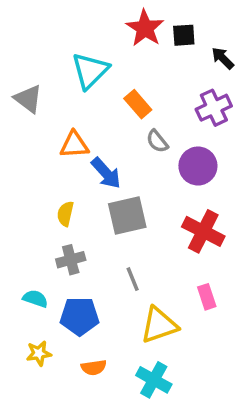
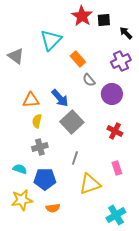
orange triangle: (74, 145) -> (31, 100), moved
gray square: (127, 215) -> (72, 122), turned -30
red cross: (203, 231) -> (115, 131), size x0.7
gray line: (133, 279) -> (75, 158), turned 40
yellow star: (39, 353) -> (22, 200), size x1.5
cyan cross: (154, 380) -> (116, 215), moved, turned 30

